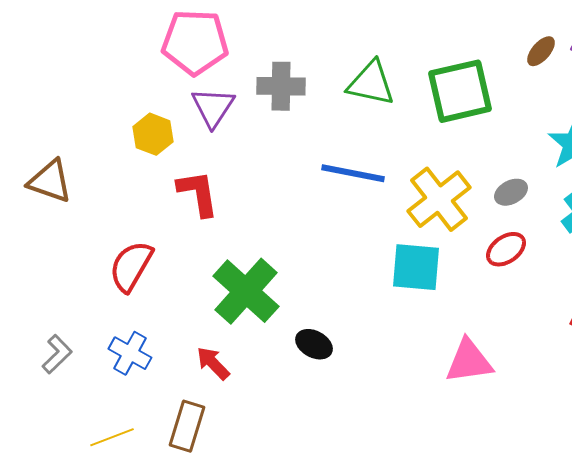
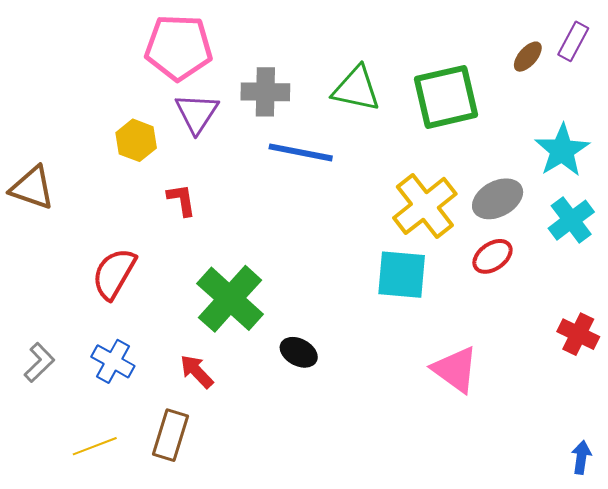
blue line: (353, 173) -> (301, 152), moved
gray ellipse: (511, 192) -> (498, 199), size x1.5
red L-shape: (198, 193) -> (182, 200), size x0.7
pink triangle: (469, 361) -> (455, 369), turned 44

